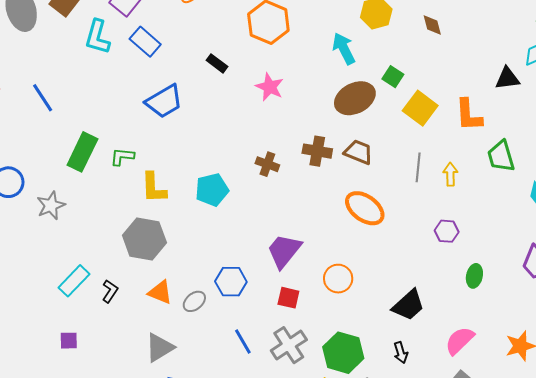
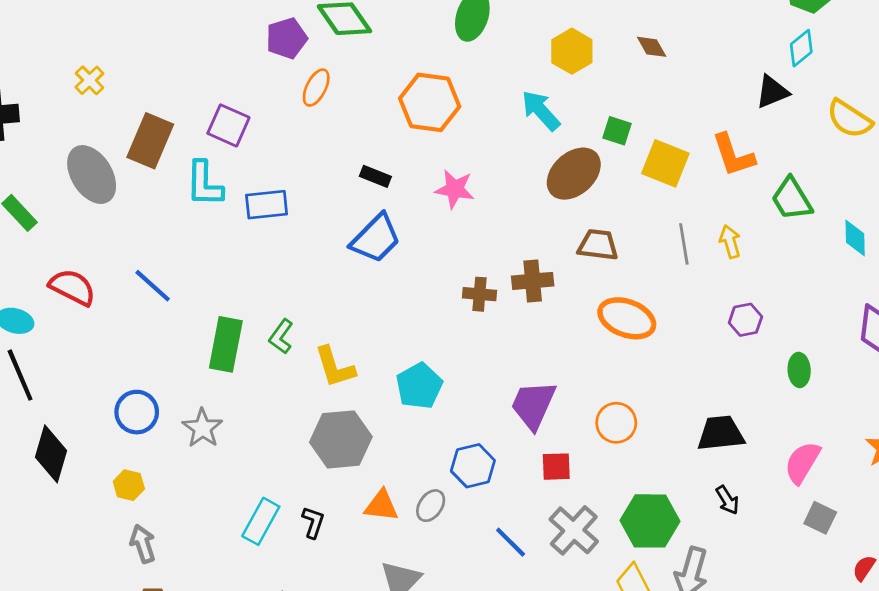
blue rectangle: (145, 42) -> (267, 205), moved, turned -32
blue trapezoid: (164, 101) -> (376, 238), moved
brown cross: (317, 151) -> (533, 281), moved
green L-shape: (122, 157) -> (281, 337), turned -45
cyan pentagon: (212, 190) -> (419, 386), moved
black trapezoid: (408, 305) -> (721, 433), turned -129

